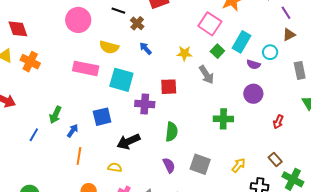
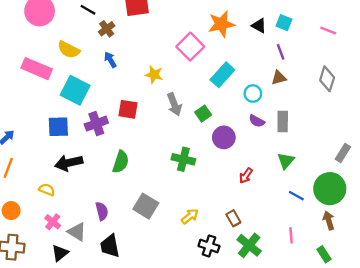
green square: (217, 51) -> (203, 114), moved
purple semicircle: (254, 64) -> (257, 121), moved
purple cross: (145, 104) -> (96, 124), turned -36
blue square: (102, 117) -> (58, 127), moved
purple semicircle: (169, 165) -> (102, 211), moved

